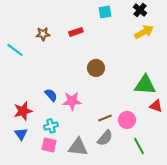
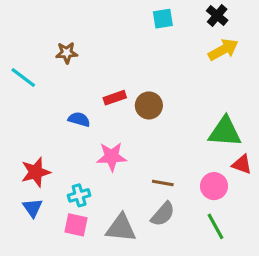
red rectangle: (76, 32) -> (115, 98), moved
blue semicircle: (51, 95) -> (79, 119), moved, turned -32
brown line: (105, 118) -> (163, 183), turned 32
pink circle: (127, 120) -> (214, 186), moved

